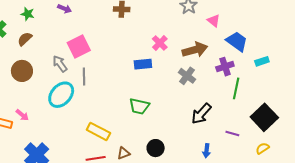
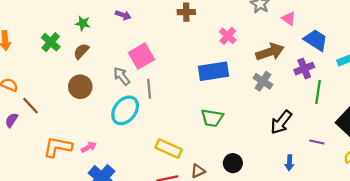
pink cross: (160, 43) -> (228, 36), moved
blue rectangle: (143, 64) -> (213, 71), size x1.5
pink arrow: (22, 115) -> (89, 147), moved, turned -64

